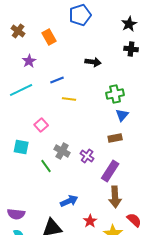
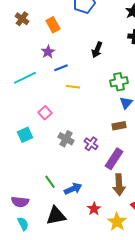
purple star: (29, 61) -> (48, 52), moved
black arrow: (93, 62) -> (97, 50), turned 105
cyan square: (21, 147) -> (25, 135), turned -35
green line: (46, 166) -> (50, 182), moved

